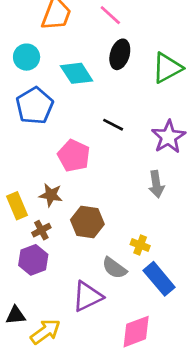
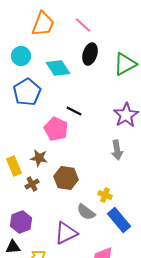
black line: (113, 125) -> (74, 111), moved
purple hexagon: (33, 260) -> (21, 222), moved

